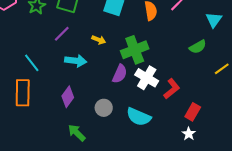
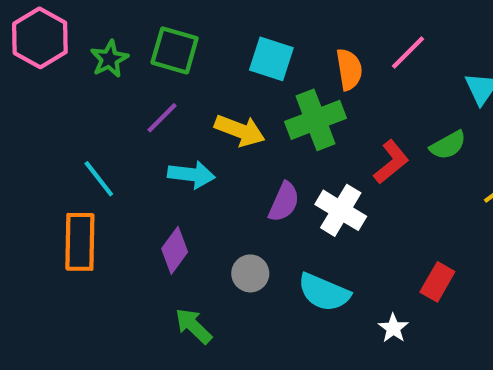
yellow arrow: (99, 40) -> (240, 130), size x1.6
green cross: (135, 50) -> (315, 120), moved
red L-shape: (172, 89) -> (391, 162), moved
white star: (189, 134) -> (393, 328), moved

